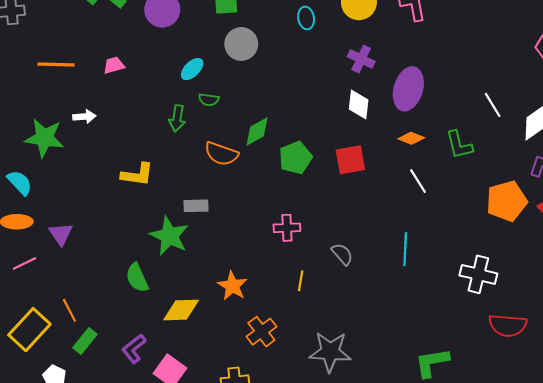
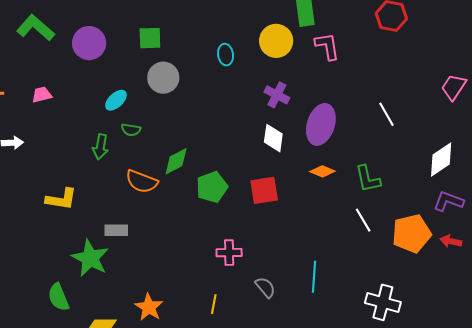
white line: (493, 105) -> (387, 114), moved
white line: (418, 181) -> (363, 220), moved
pink cross: (287, 228) -> (229, 253), moved
gray semicircle: (342, 254) -> (265, 287), moved

